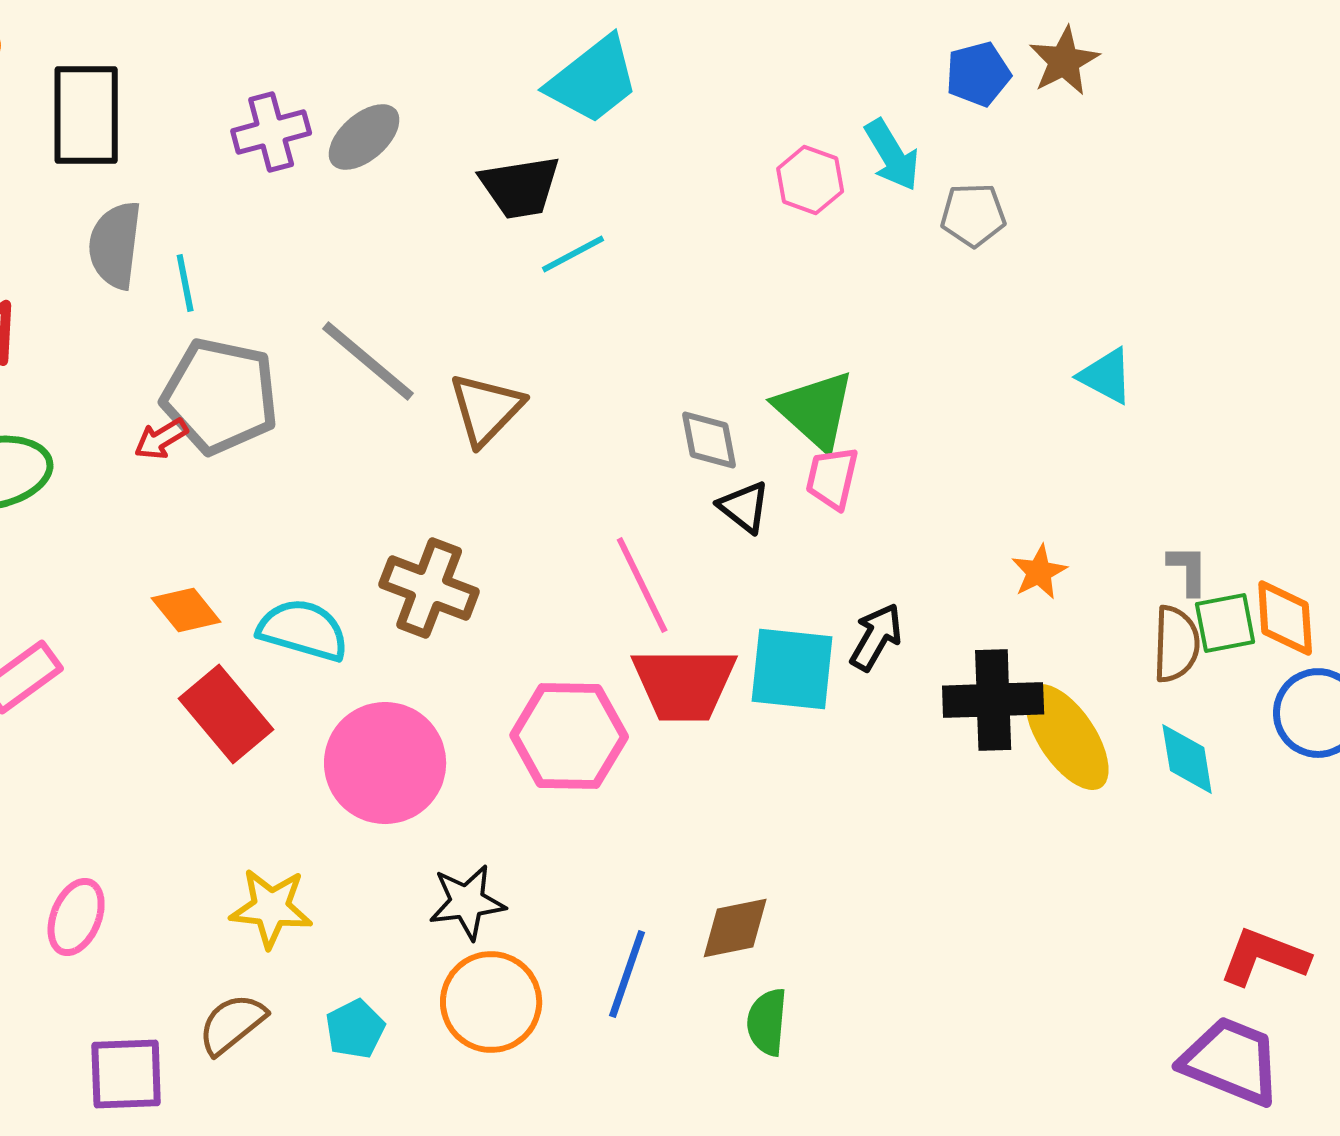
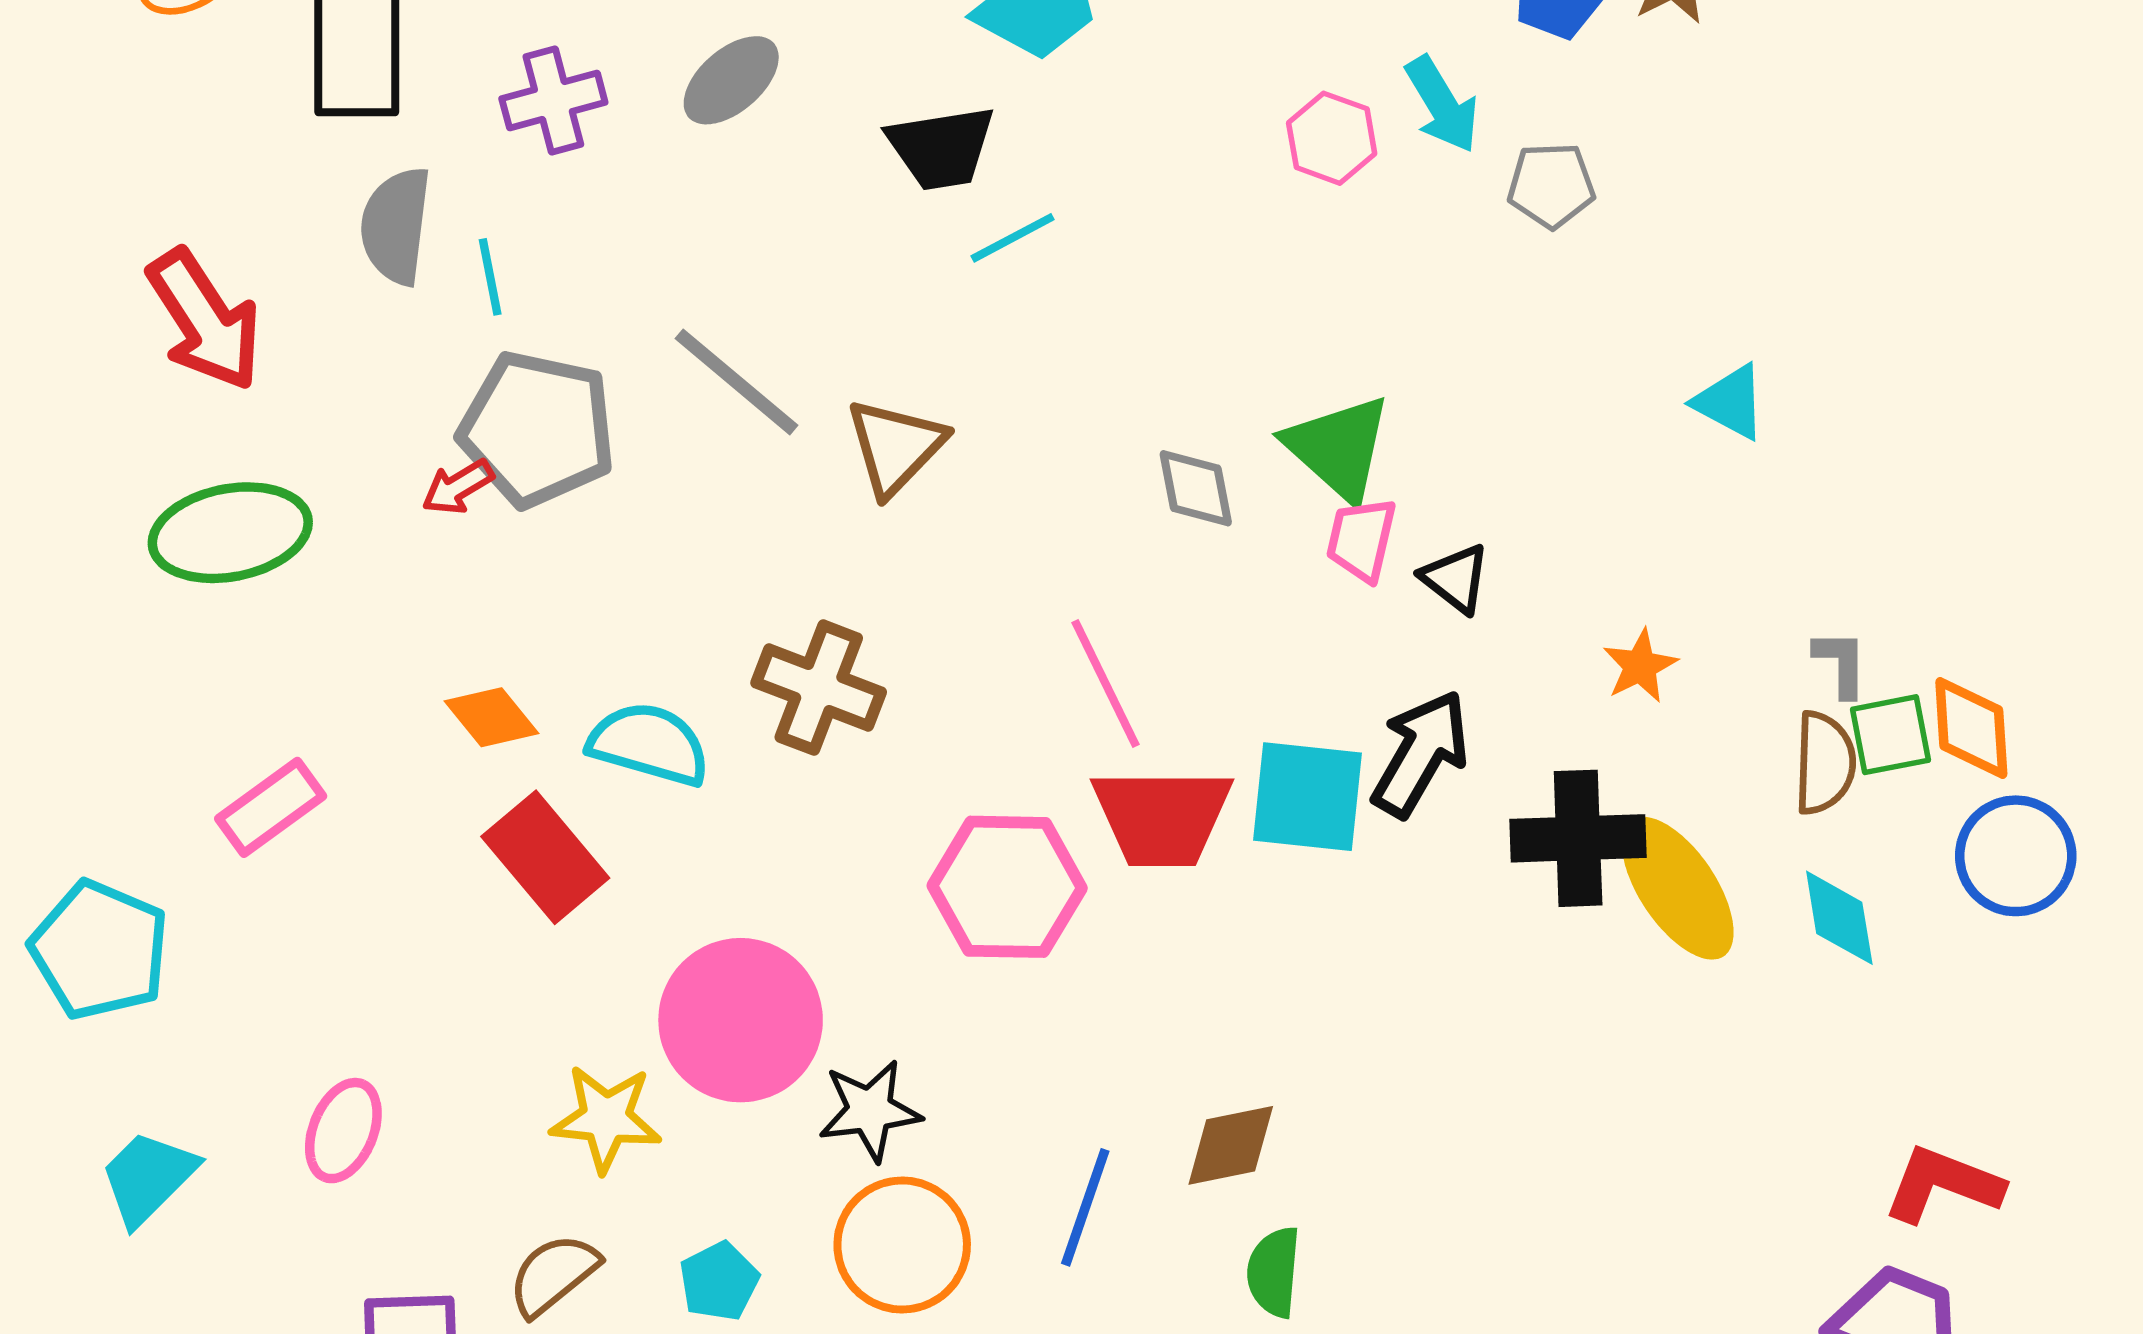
purple cross: (271, 132) -> (553, 100), moved
black triangle: (744, 507) -> (1456, 578), moved
black arrow: (876, 637) -> (1421, 754), size x1.4
pink circle: (385, 763) -> (741, 1020), moved

